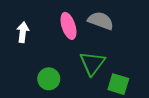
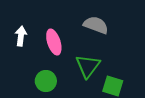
pink ellipse: (68, 26) -> (54, 42), moved

